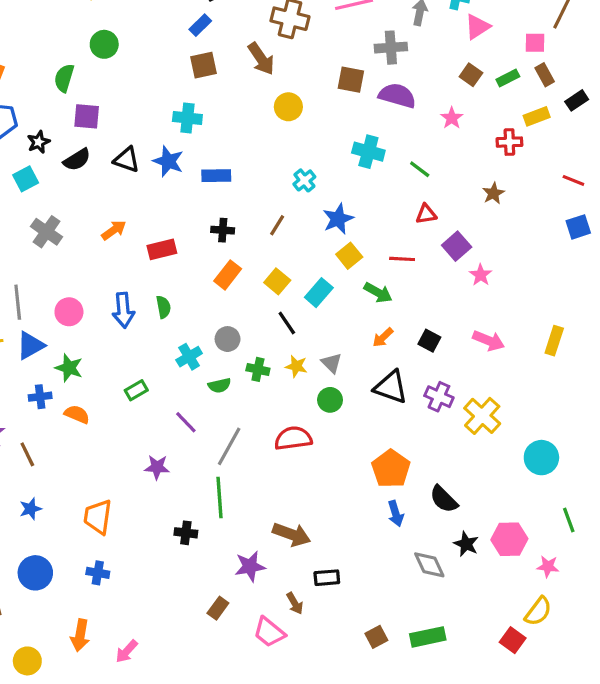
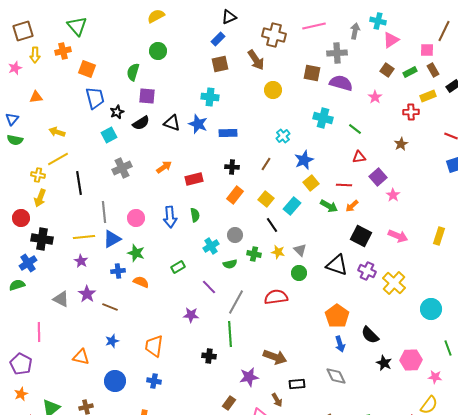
gray cross: (47, 232) -> (122, 168), turned 30
orange arrow: (383, 337) -> (352, 206), moved
black square: (429, 341) -> (361, 236), size x1.5
brown line: (27, 454) -> (110, 307), turned -42
gray diamond: (429, 565) -> (336, 376), moved

